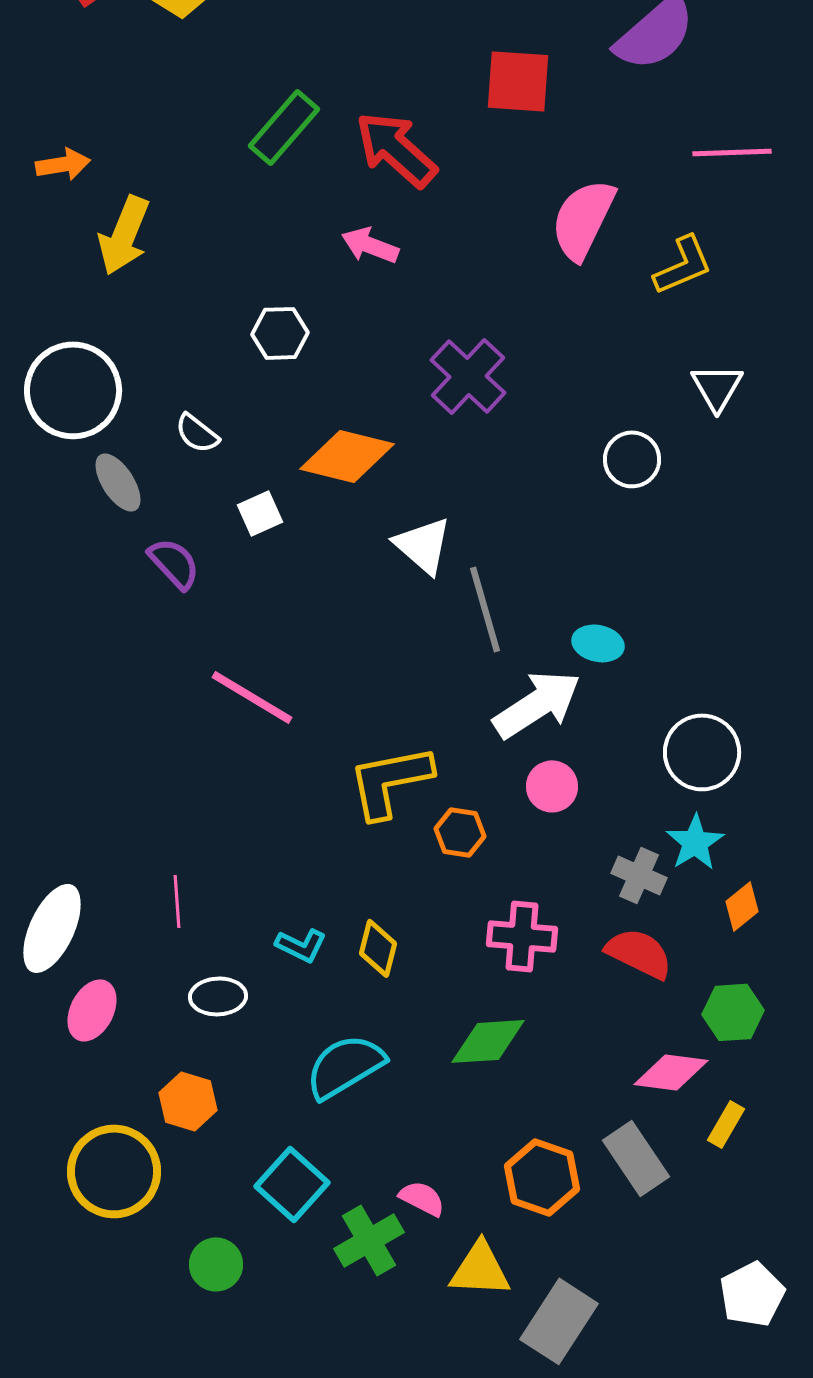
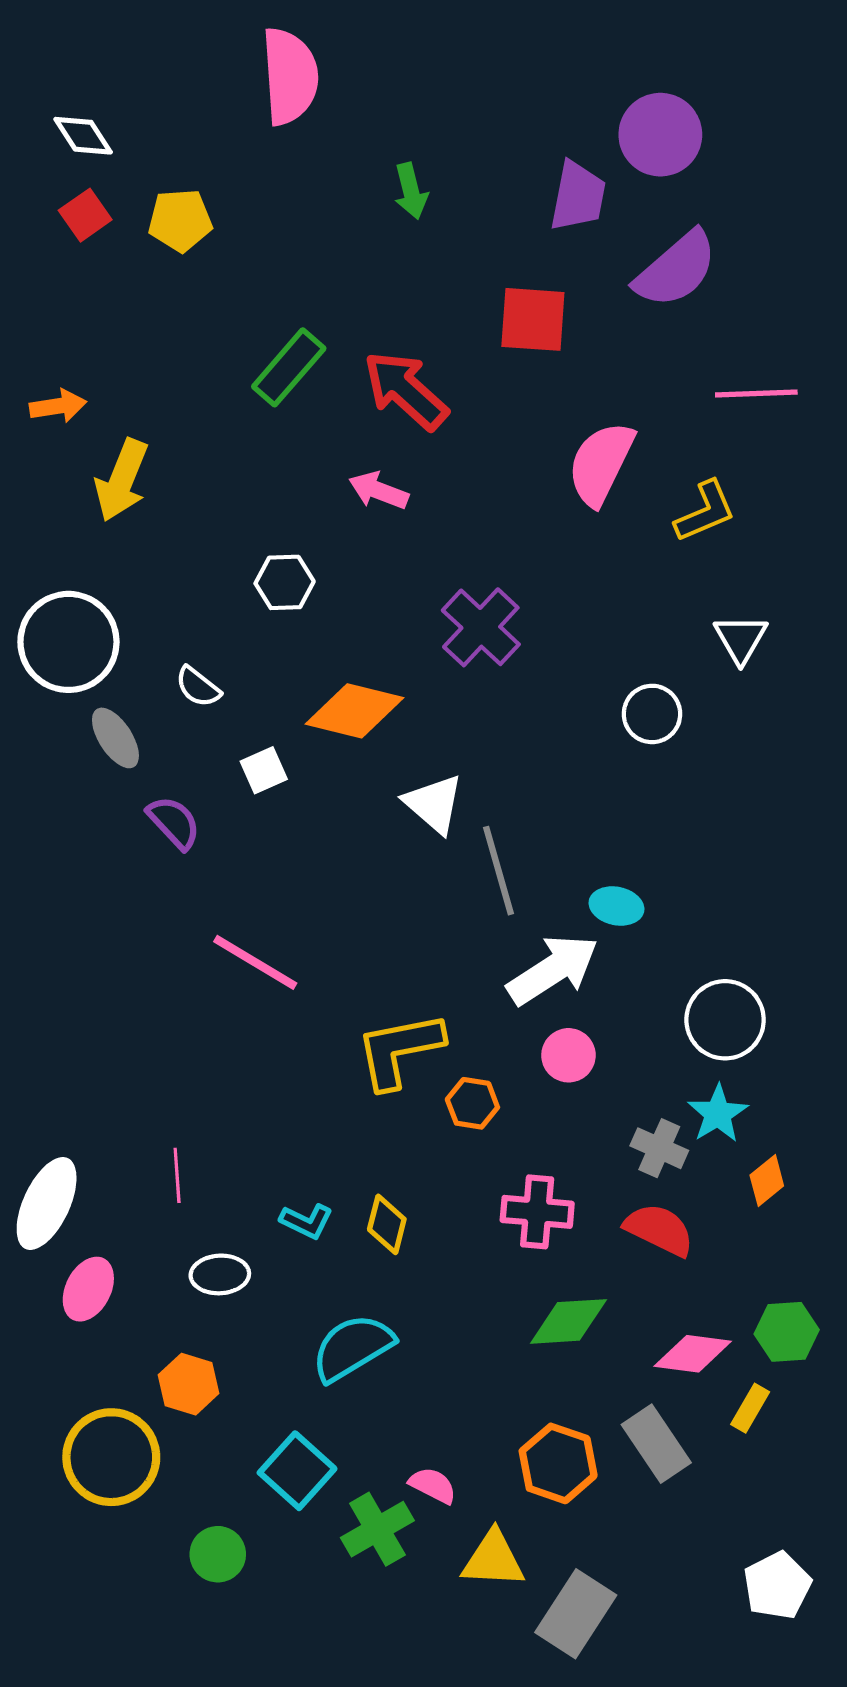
green hexagon: (733, 1012) -> (787, 1332), moved
green diamond: (488, 1041) -> (568, 1321), moved

